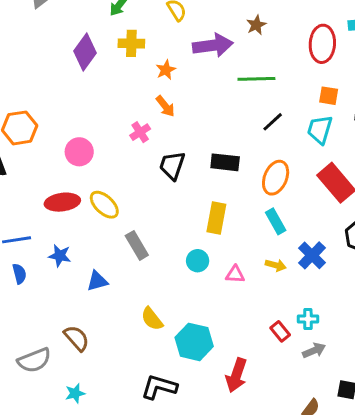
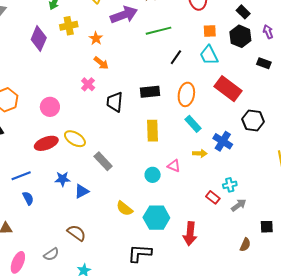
cyan trapezoid: (320, 130) -> (209, 55), turned -30
blue star: (60, 256) -> (63, 179), moved
cyan circle: (198, 261) -> (153, 175), moved
pink triangle: (235, 274) -> (174, 166), turned 32
gray semicircle: (34, 360) -> (51, 254), size x0.7

